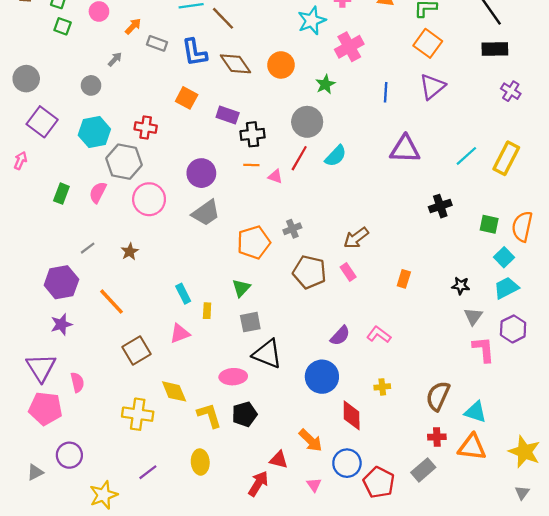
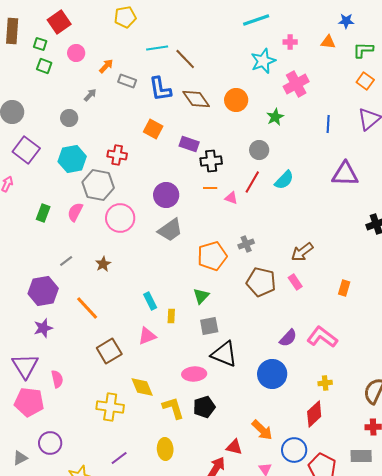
orange square: (428, 43) -> (365, 81), size x0.7
gray circle: (307, 122) -> (259, 150), size x0.7
pink L-shape: (379, 335) -> (322, 337), size x1.4
red diamond: (352, 415) -> (314, 414), moved, turned 48
gray rectangle: (423, 470) -> (361, 456), turned 40

